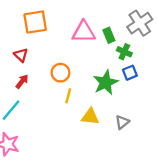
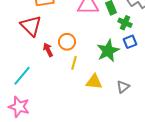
red triangle: (21, 55) -> (31, 26), size x1.6
red arrow: (22, 81) -> (48, 50), moved, turned -64

